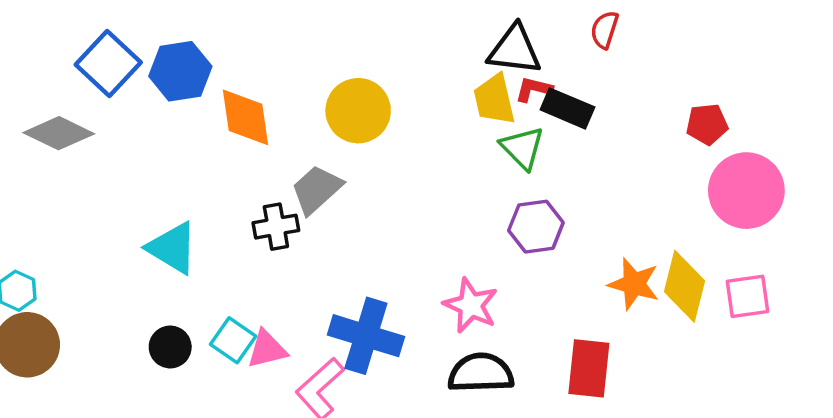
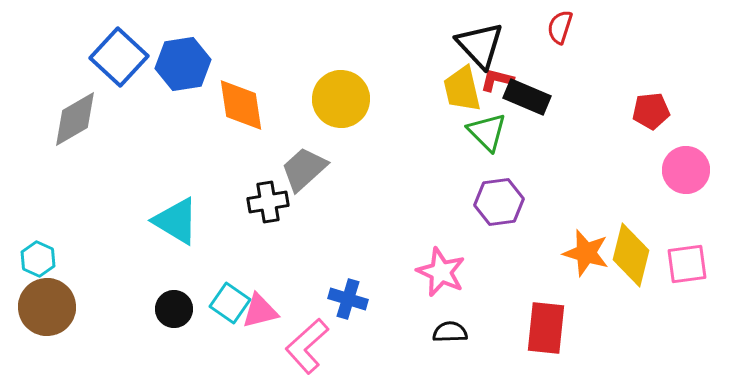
black triangle: (515, 50) -> (480, 45), turned 40
gray diamond: (59, 133) -> (75, 119), turned -56
pink circle: (746, 191) -> (686, 170), size x0.7
blue cross: (366, 336) -> (348, 299), size x0.6
black semicircle: (481, 373) -> (450, 332), size x0.6

